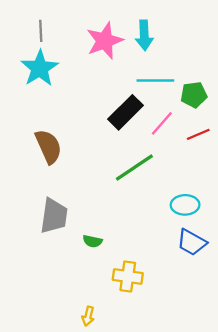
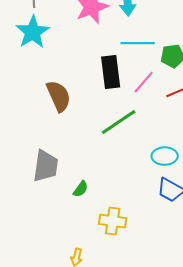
black rectangle: (126, 112) -> (111, 72), turned -52
brown semicircle: (48, 147) -> (59, 96), moved
green semicircle: (93, 241) -> (81, 189), turned -66

